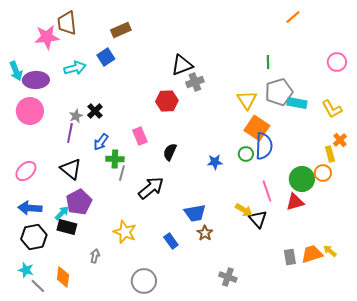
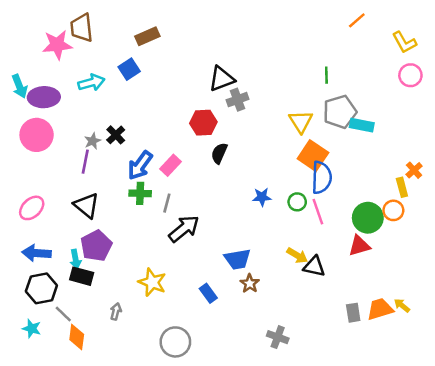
yellow L-shape: (332, 109) -> (404, 42), moved
pink rectangle: (140, 136) -> (171, 165), turned 66
blue arrow: (101, 142) -> (140, 165), moved, size x1.4
black semicircle: (170, 152) -> (219, 153), moved
green circle: (246, 154) -> (297, 202), moved
gray line: (122, 173) -> (167, 203), moved
pink line: (267, 191) -> (318, 212), moved
cyan arrow: (62, 213) -> (76, 259), turned 126
black triangle: (258, 219) -> (314, 266), turned -36
gray line: (38, 286) -> (63, 314), moved

